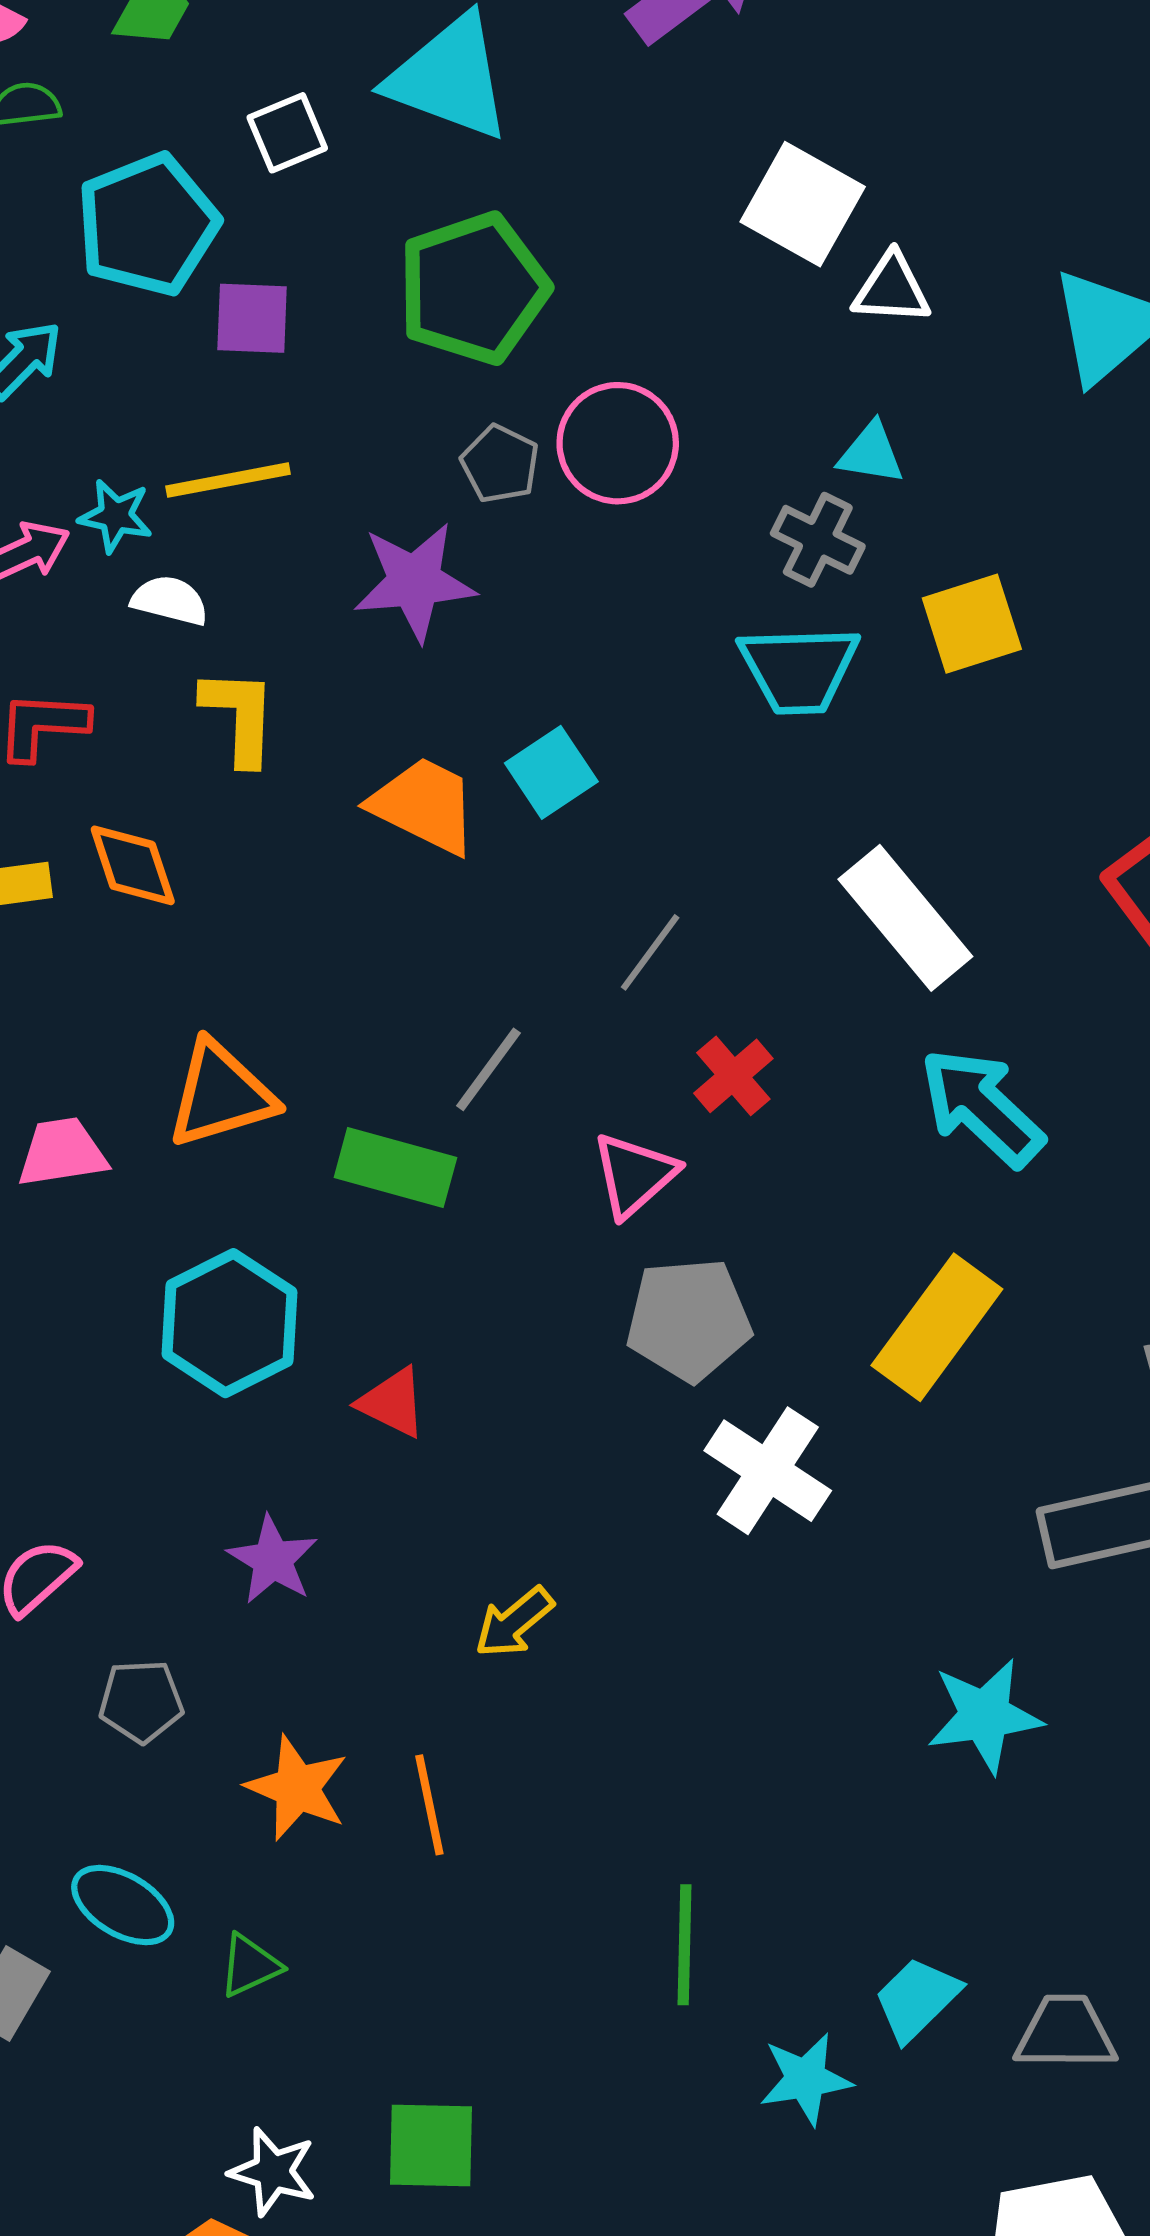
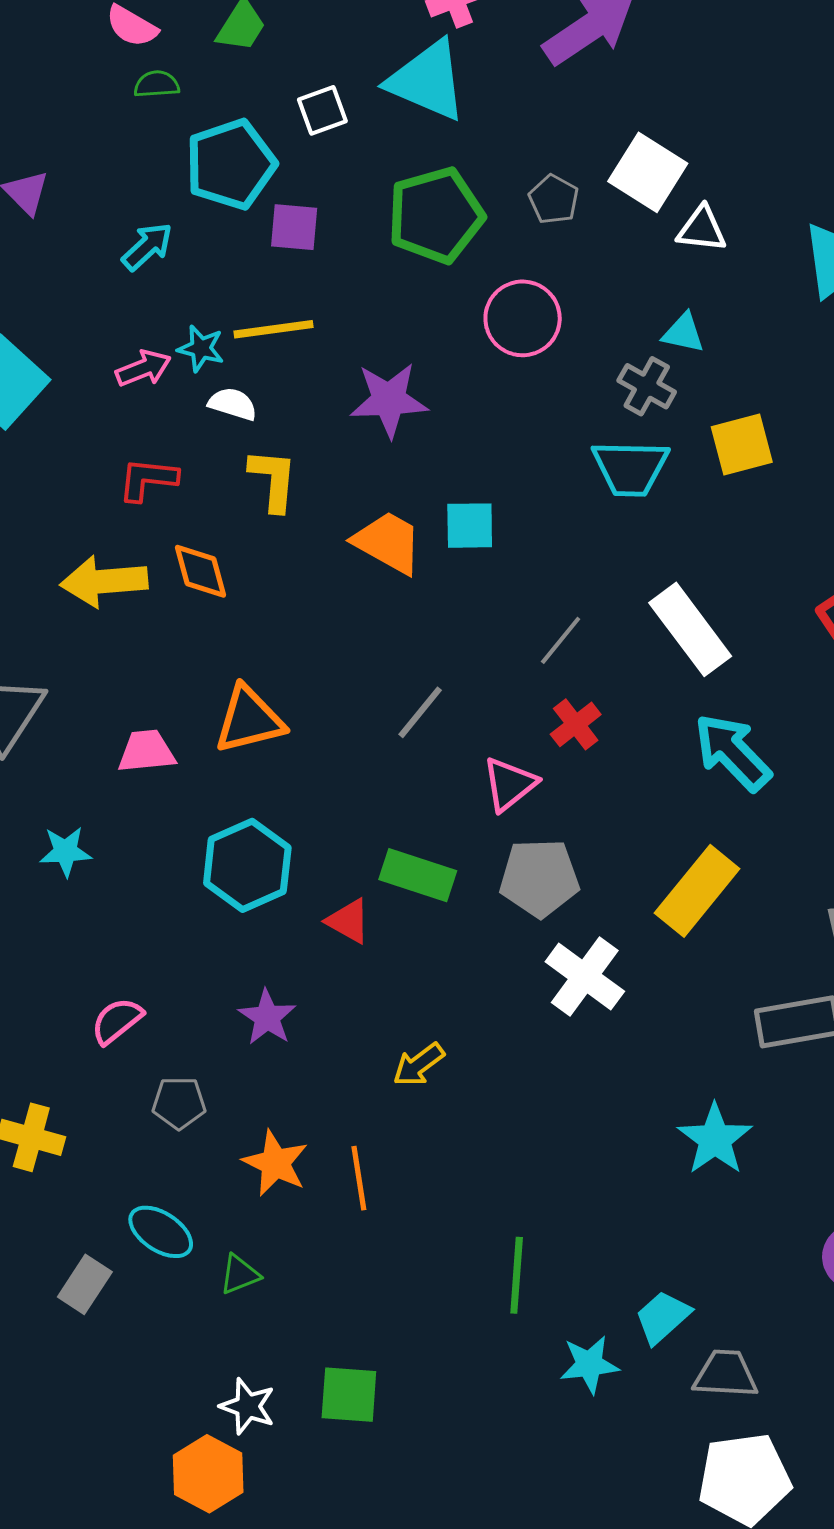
gray pentagon: (500, 464) -> (554, 199), moved
cyan square: (551, 772) -> (470, 526), turned 30
gray line: (650, 952) -> (561, 640), moved
green rectangle: (395, 1168) -> (418, 875), moved
cyan star: (985, 1716) -> (715, 1139), turned -30
gray trapezoid: (1066, 2033) -> (726, 1374), moved

